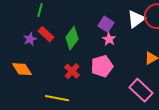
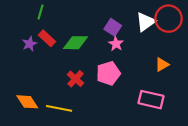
green diamond: (72, 38) -> (75, 43), turned 55
orange diamond: (22, 69) -> (27, 102), moved
pink rectangle: (141, 90) -> (151, 100), turned -30

